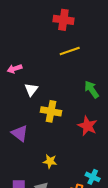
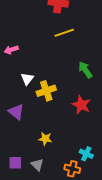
white triangle: (31, 90) -> (27, 79), moved
yellow cross: (51, 111) -> (46, 91), turned -30

